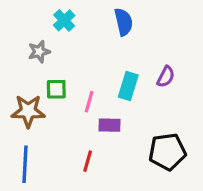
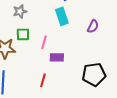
gray star: (39, 52) -> (20, 11), moved
cyan rectangle: (128, 86) -> (62, 16), moved, turned -36

